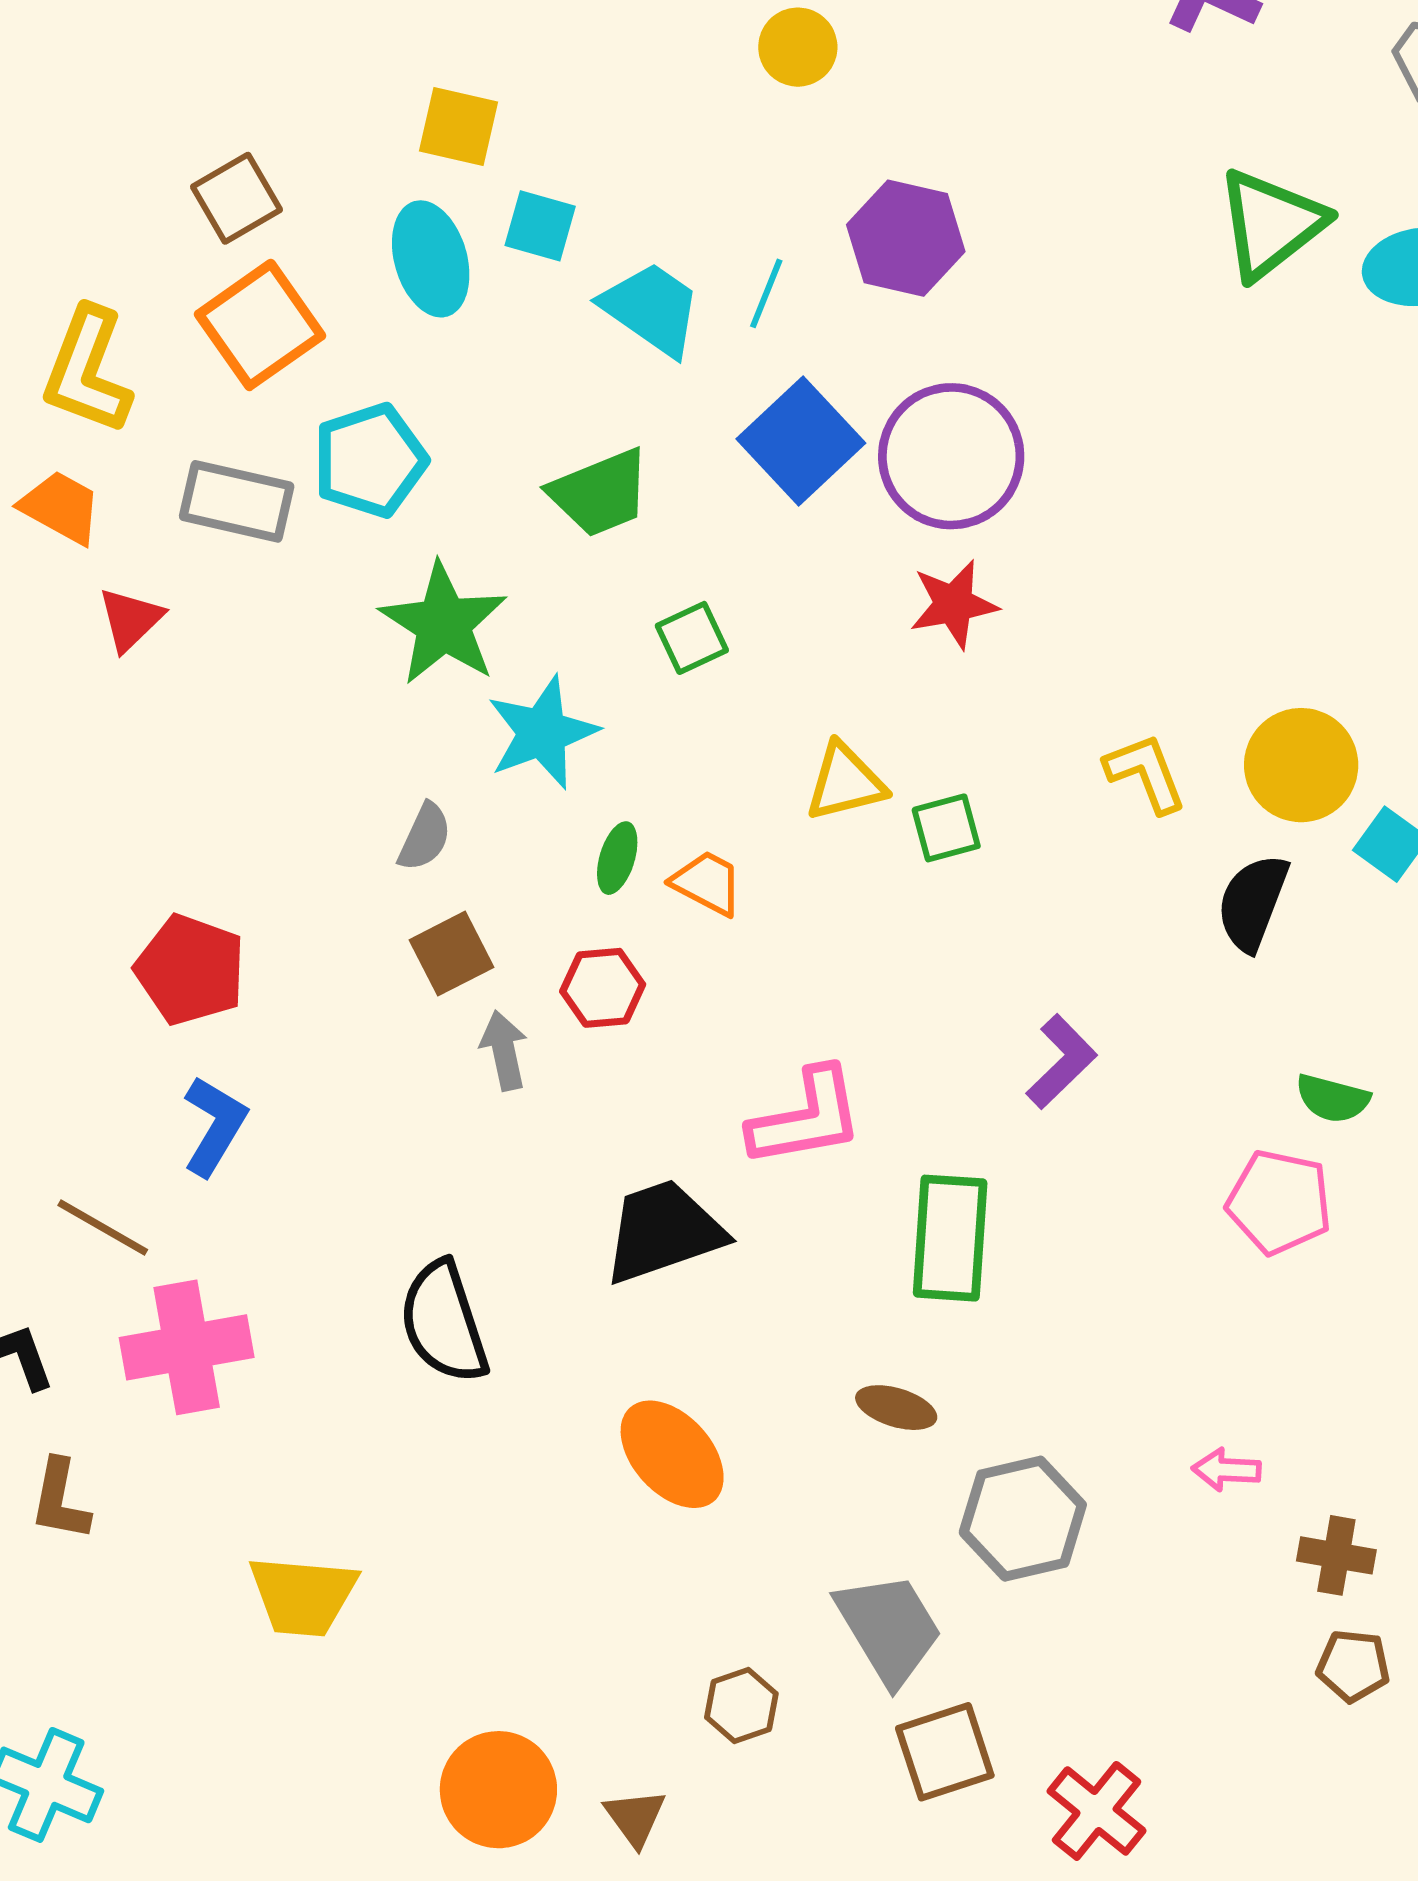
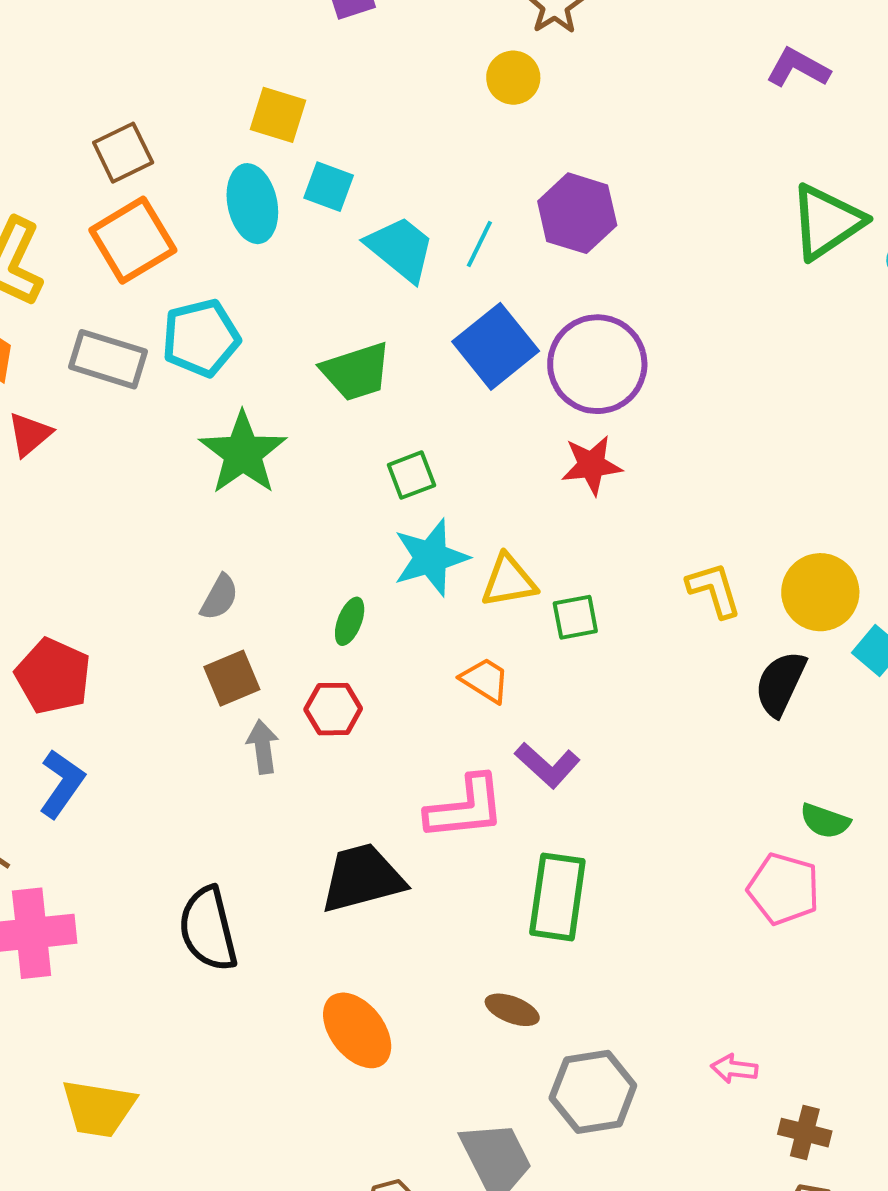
cyan star: (542, 733) -> (431, 558), moved
orange trapezoid: (707, 883) -> (485, 680), moved
purple L-shape: (1061, 1062) -> (547, 765), moved, turned 82

